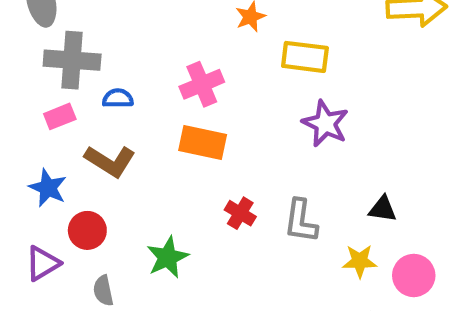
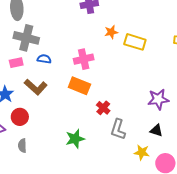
yellow rectangle: (305, 57) -> (135, 42), moved
purple star: (325, 124) -> (158, 99), moved, turned 30
red cross: (240, 213) -> (103, 108), moved
green star: (168, 257) -> (75, 139), moved

